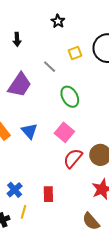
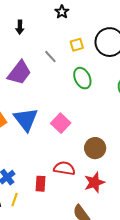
green ellipse: (70, 97) -> (82, 78), moved
blue triangle: (29, 131) -> (26, 119), size x1.5
red semicircle: (73, 158) -> (64, 168), moved, turned 55

